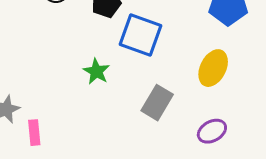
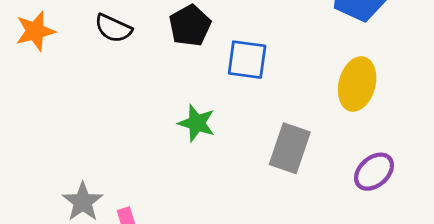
blue square: (141, 35) -> (247, 60), size x0.7

